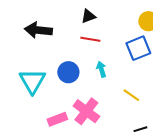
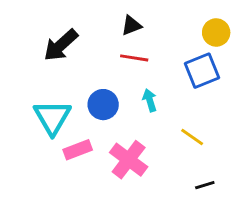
black arrow: (38, 30) -> (61, 45), turned -48
pink rectangle: (57, 119) -> (78, 150), moved

